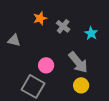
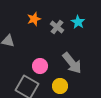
cyan star: (91, 33) -> (78, 22), moved
yellow circle: (81, 85) -> (60, 86), moved

